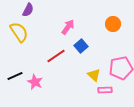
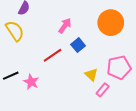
orange circle: (113, 24) -> (111, 23), size x1.6
pink rectangle: (105, 90) -> (103, 90), turned -48

